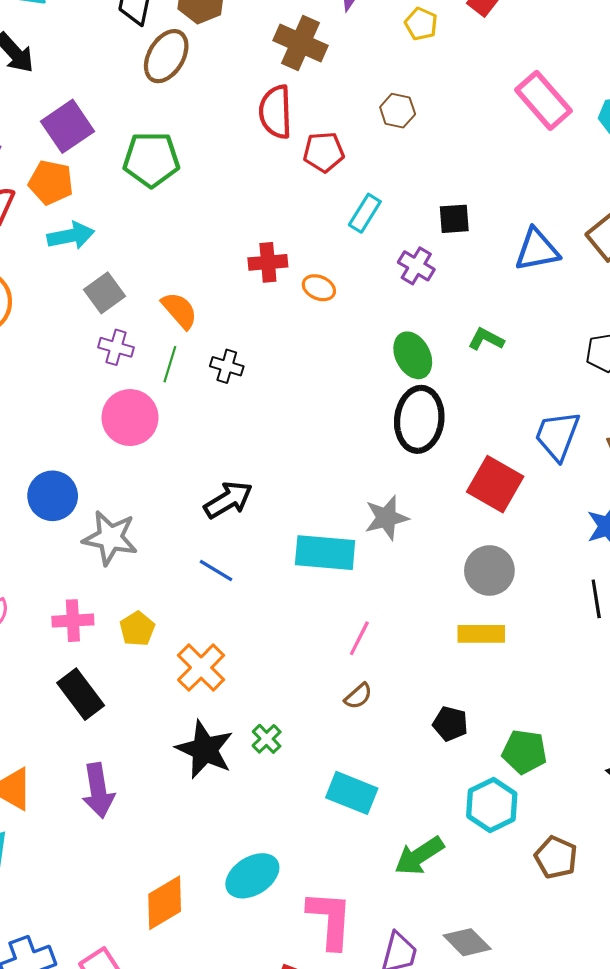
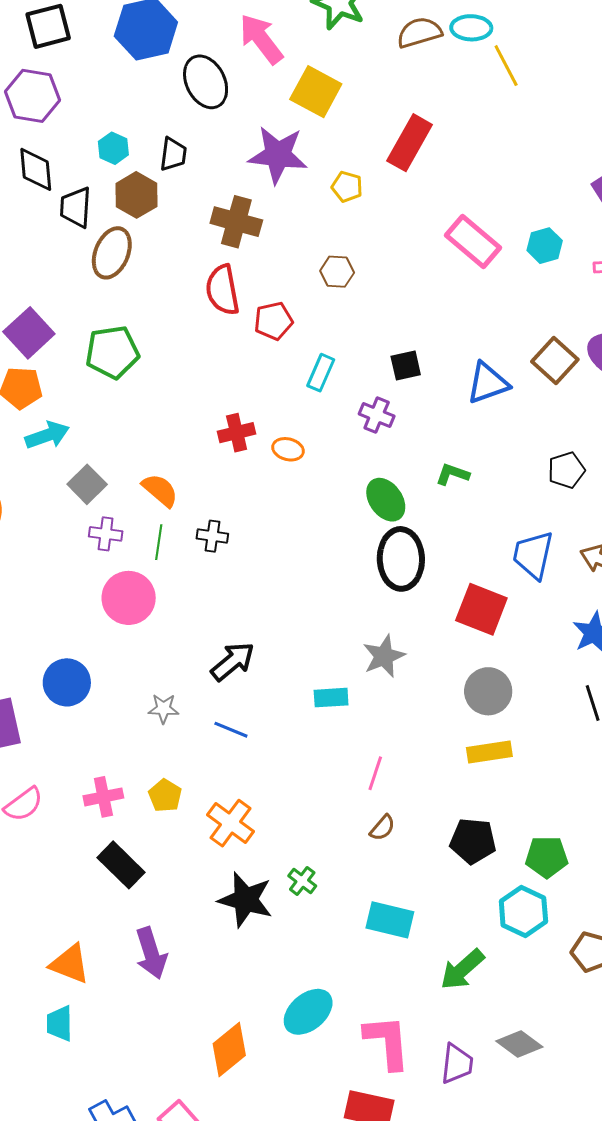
gray star: (110, 538) -> (164, 709), moved, size x0.6
cyan rectangle: (325, 553) -> (331, 698), size x0.6
black pentagon: (450, 724) -> (473, 841), size x1.4

